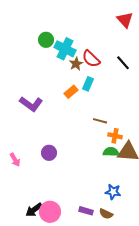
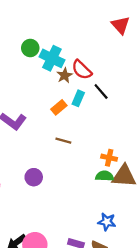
black line: (123, 63) -> (101, 91), moved
brown line: (100, 121) -> (63, 141), moved

